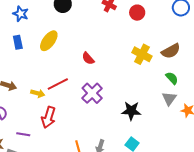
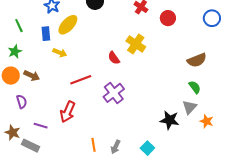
yellow ellipse: (49, 41) -> (68, 25), moved
yellow cross: (142, 54) -> (136, 44), moved
yellow arrow: (38, 93) -> (60, 53), moved
black star: (131, 111) -> (170, 120), moved

